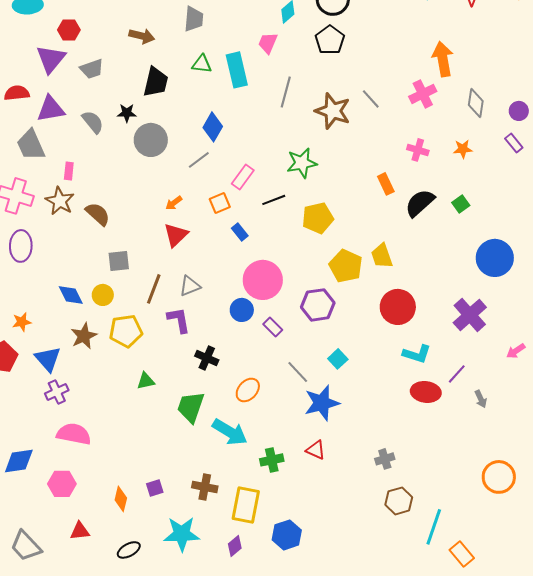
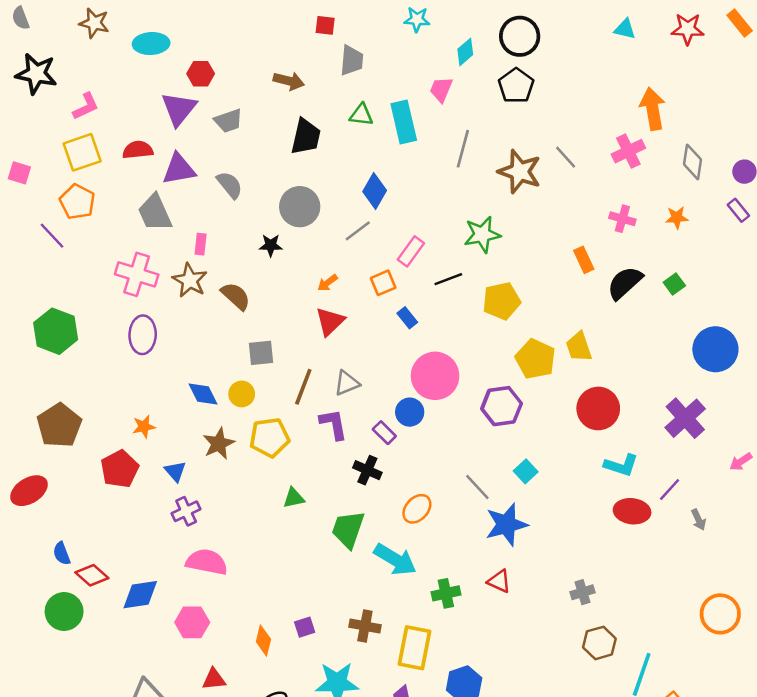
black star: (127, 113) -> (271, 245), moved
purple rectangle: (273, 327) -> (384, 433), moved
blue triangle: (48, 359) -> (175, 471), size x0.7

